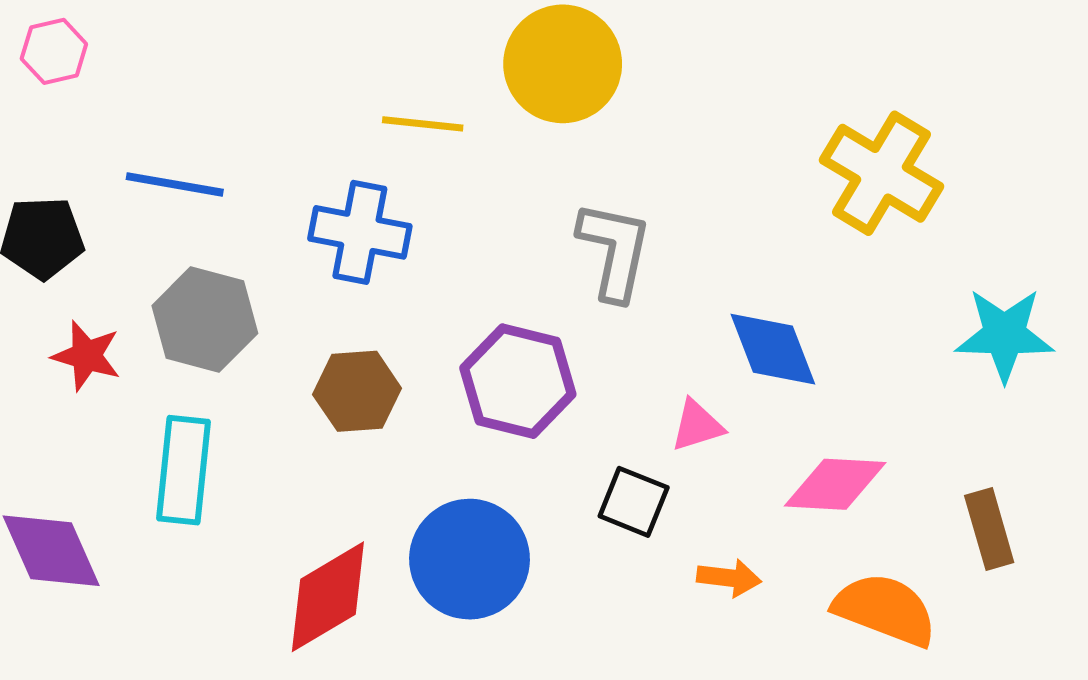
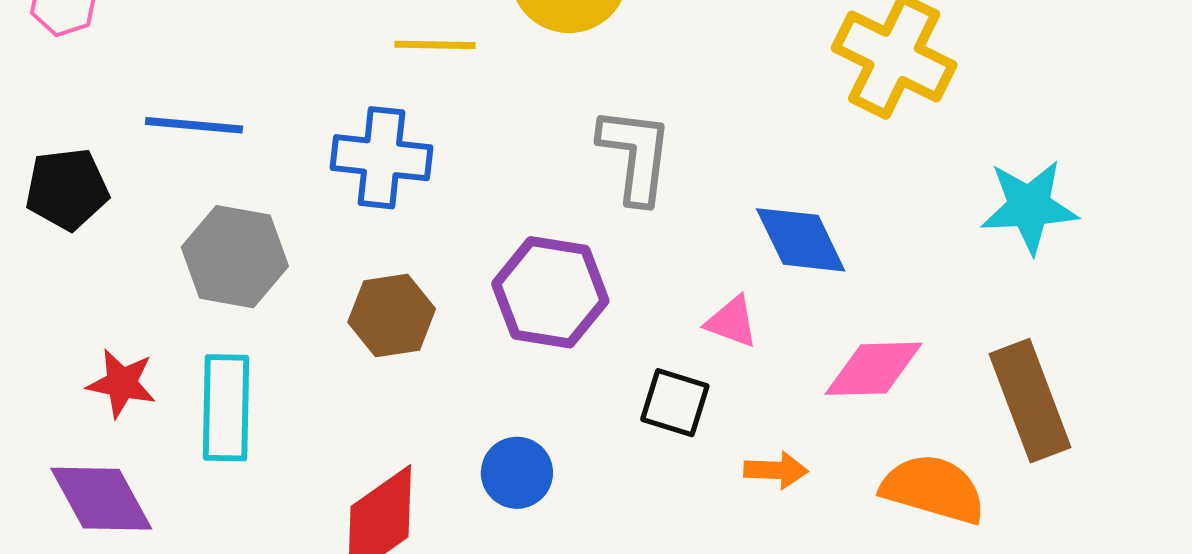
red star: (87, 356) -> (122, 383), moved
pink triangle: (697, 426) -> (732, 322), turned 42
brown rectangle: (989, 529) -> (1030, 401), size x1.5
blue circle: (470, 559) -> (517, 473), size x0.6

